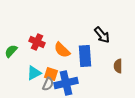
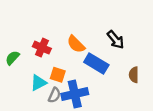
orange semicircle: (62, 50) -> (76, 44), moved
blue rectangle: (85, 56) -> (96, 63), turned -55
orange square: (51, 74) -> (58, 75), moved

